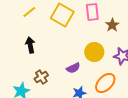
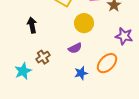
yellow circle: (94, 52) -> (84, 23), moved

